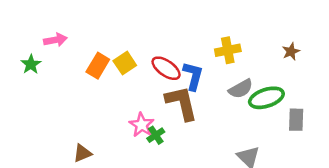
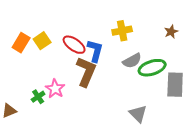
brown L-shape: (181, 103) -> (86, 72), turned 36
gray rectangle: (296, 120) -> (175, 85), size x1.4
green cross: (156, 135) -> (38, 97), moved

